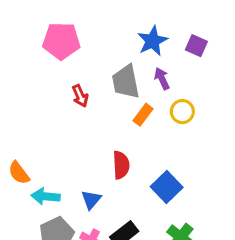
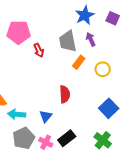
pink pentagon: (61, 41) -> (19, 32), moved
yellow circle: (182, 112) -> (103, 69), moved
blue square: (167, 187) -> (109, 108), moved

